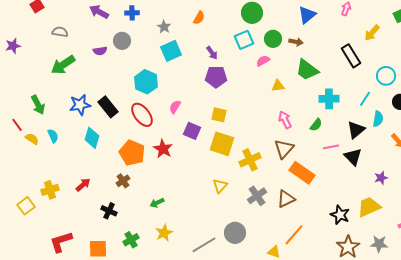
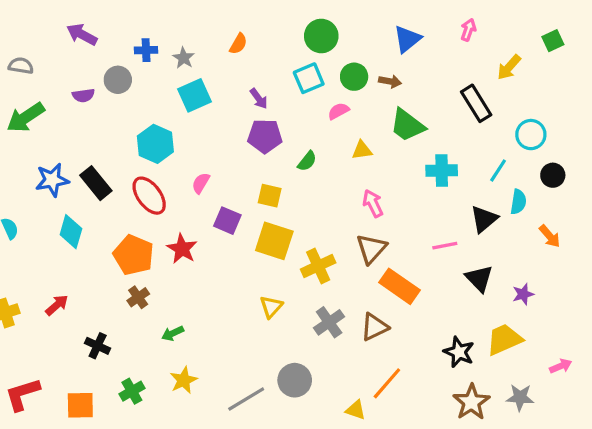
blue cross: (132, 13) -> (146, 50), moved
green semicircle: (316, 125) -> (307, 161), moved
black triangle: (353, 157) -> (479, 278), moved
brown cross: (123, 181) -> (138, 297), moved

